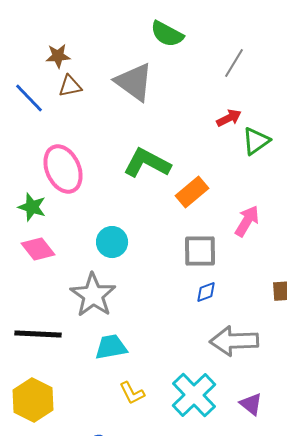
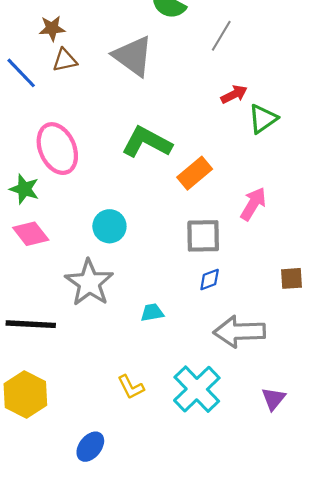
gray line: (234, 63) -> (221, 36), moved
cyan trapezoid: (111, 347) -> (152, 313), moved, size x0.7
purple triangle: (251, 404) -> (273, 399), moved, turned 30

